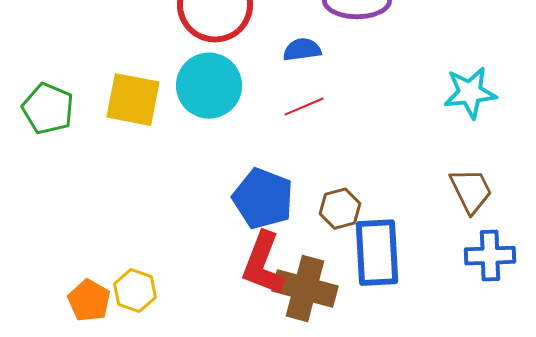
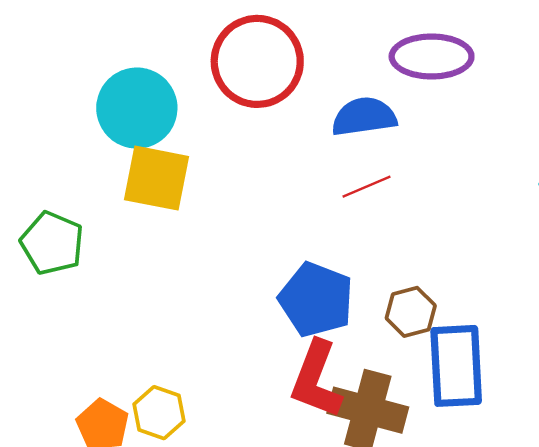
blue semicircle: (302, 50) -> (364, 117), size x1.4
cyan circle: (209, 86) -> (137, 108), moved
green pentagon: (48, 109) -> (52, 243), moved

